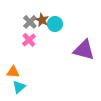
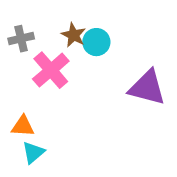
gray cross: (30, 22) -> (21, 39), moved, turned 32
pink cross: (29, 40) -> (51, 70), size x1.5

